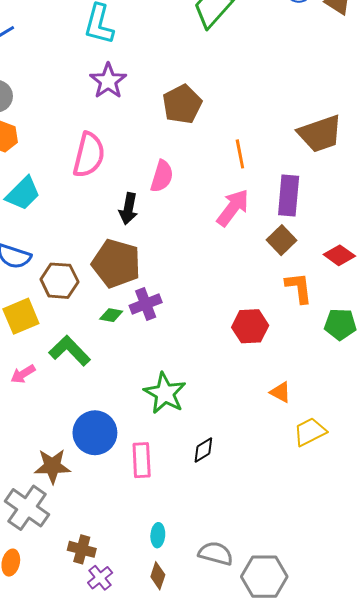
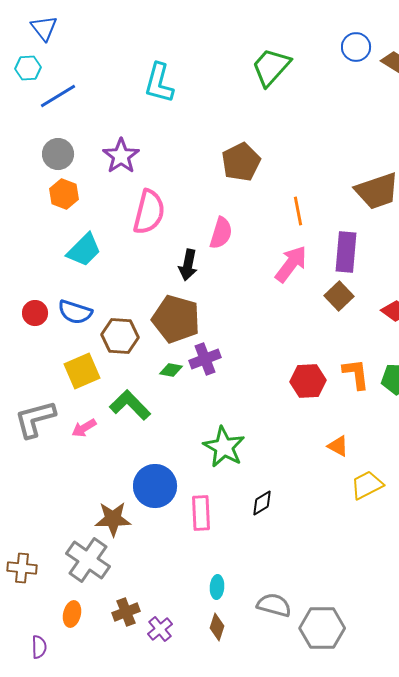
purple star: (108, 81) -> (121, 156), moved
orange L-shape: (299, 288) -> (356, 374), moved
brown cross: (82, 549) -> (126, 612), moved, turned -36

